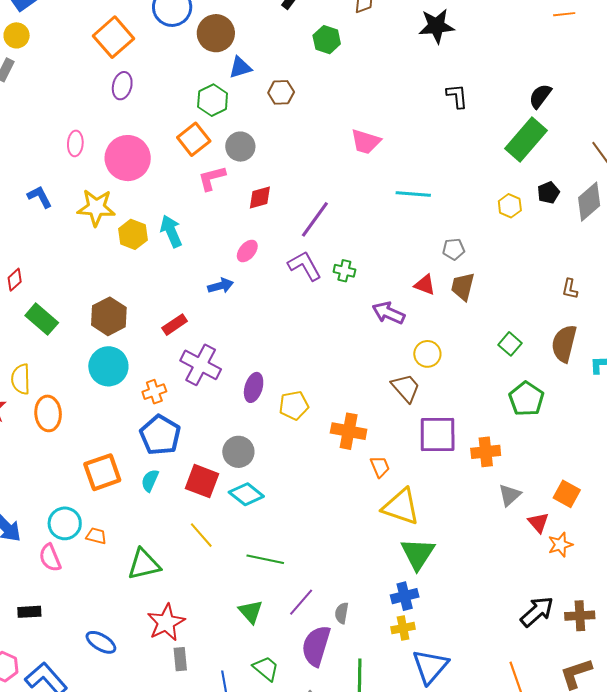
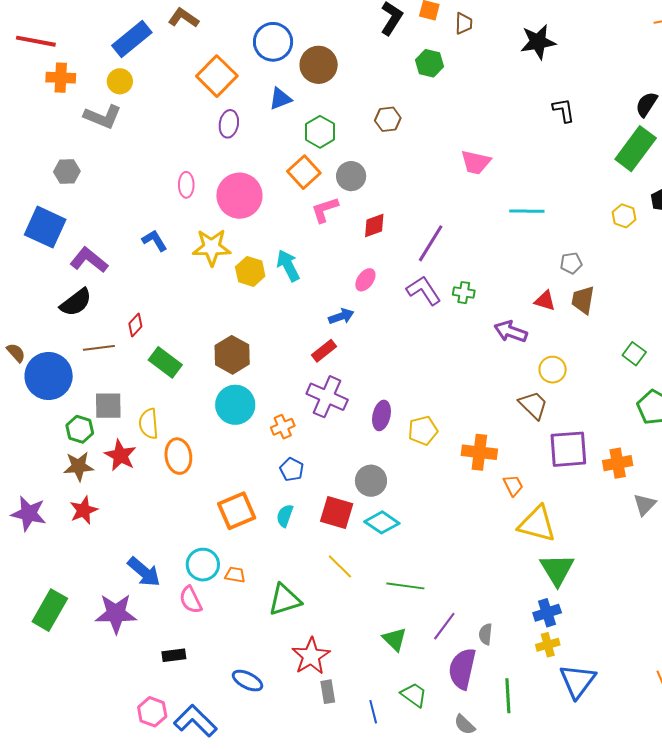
blue triangle: (240, 67) -> (280, 99), moved
red rectangle: (175, 325) -> (324, 351), moved
blue pentagon: (160, 435) -> (292, 470), size x0.6

